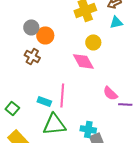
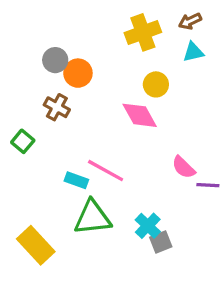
pink line: (62, 95) -> (106, 171), turned -65
green square: (12, 108) -> (23, 141), moved
cyan cross: (88, 129) -> (148, 226), turned 35

